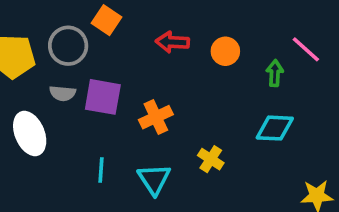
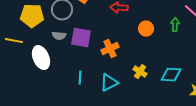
orange circle: (225, 51) -> (146, 29), moved
cyan diamond: (275, 128) -> (171, 75), moved
cyan triangle: (154, 179) -> (109, 83), turned 36

